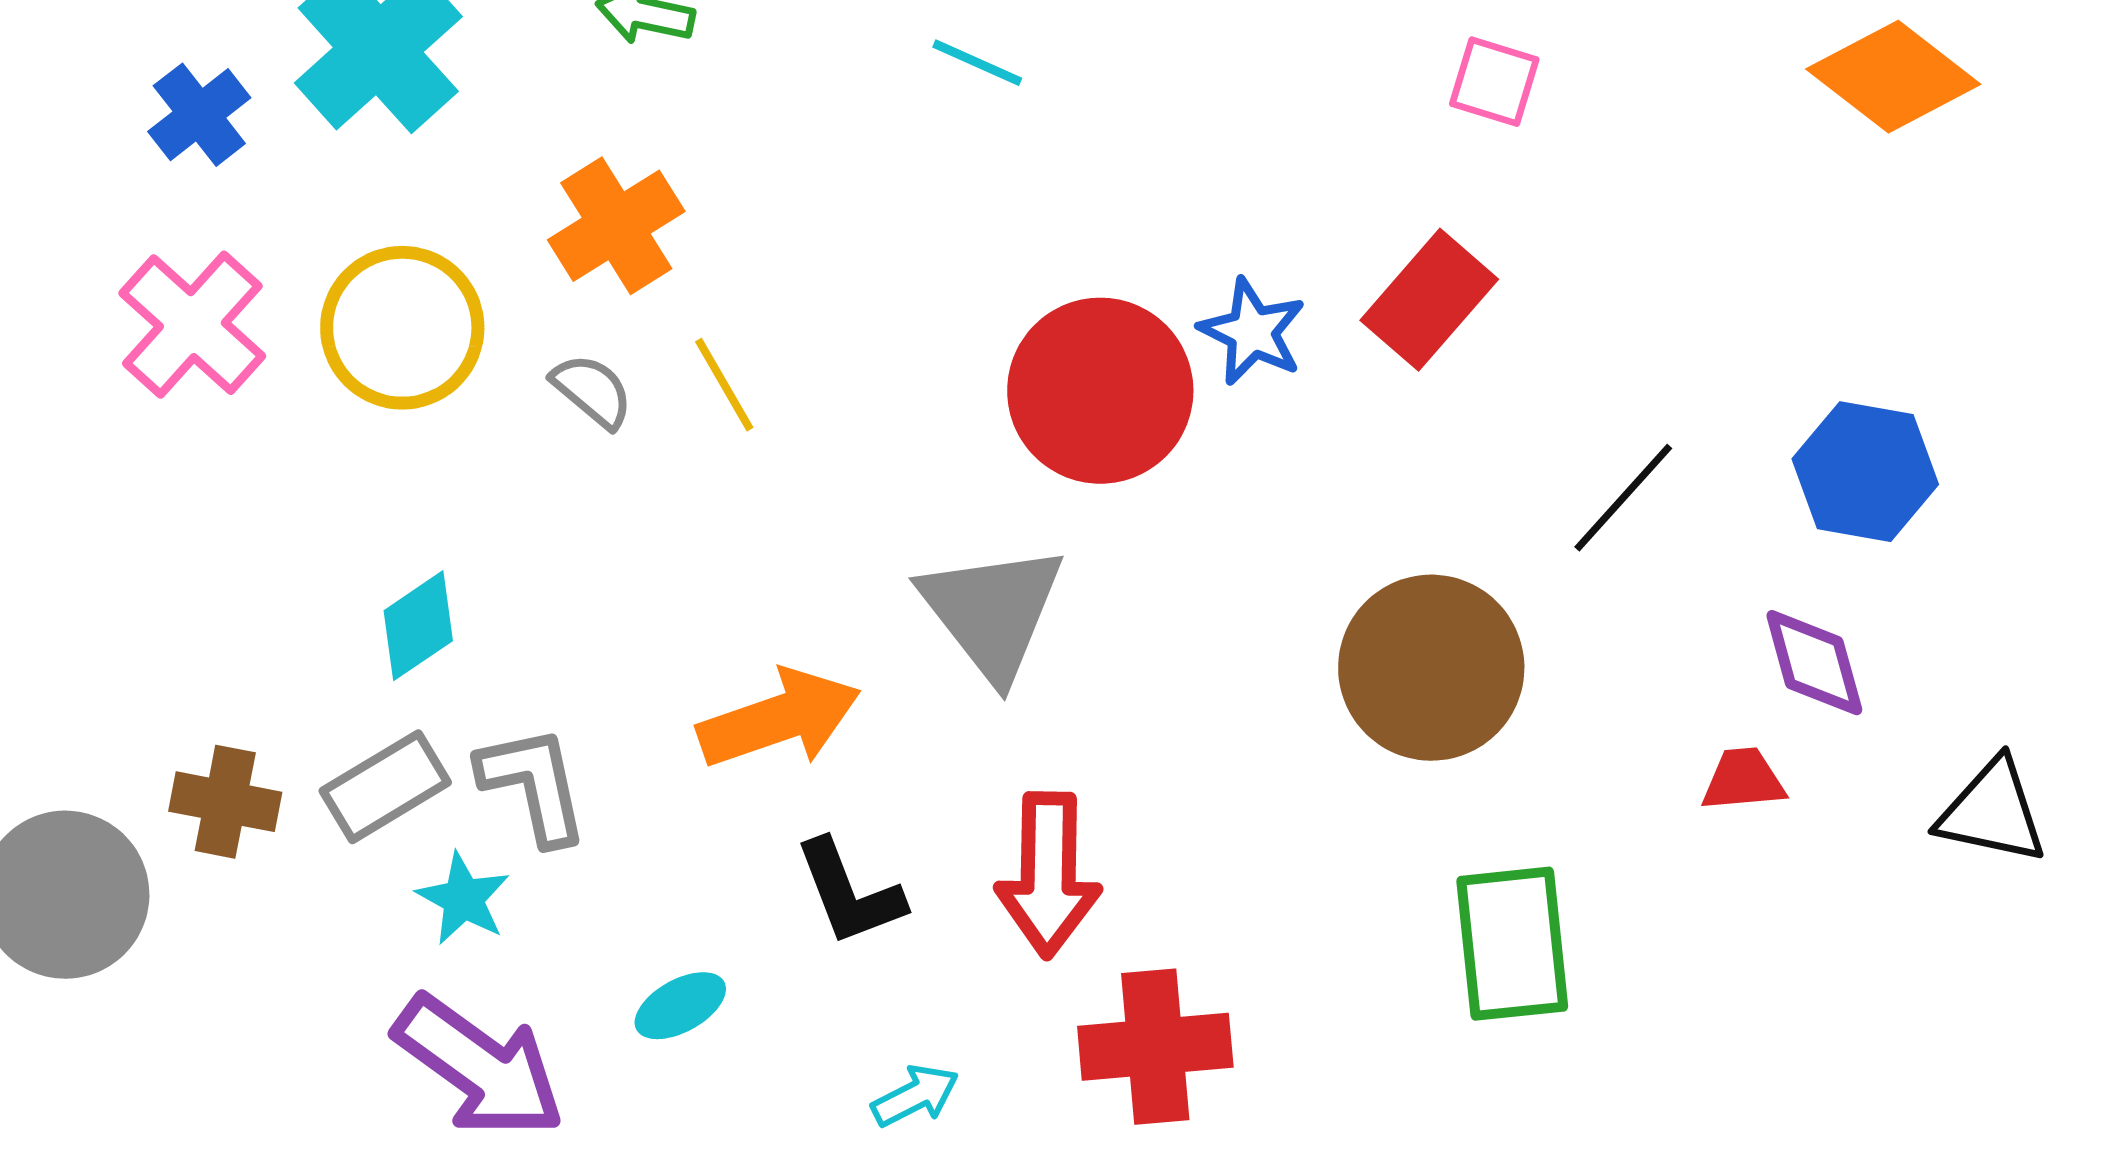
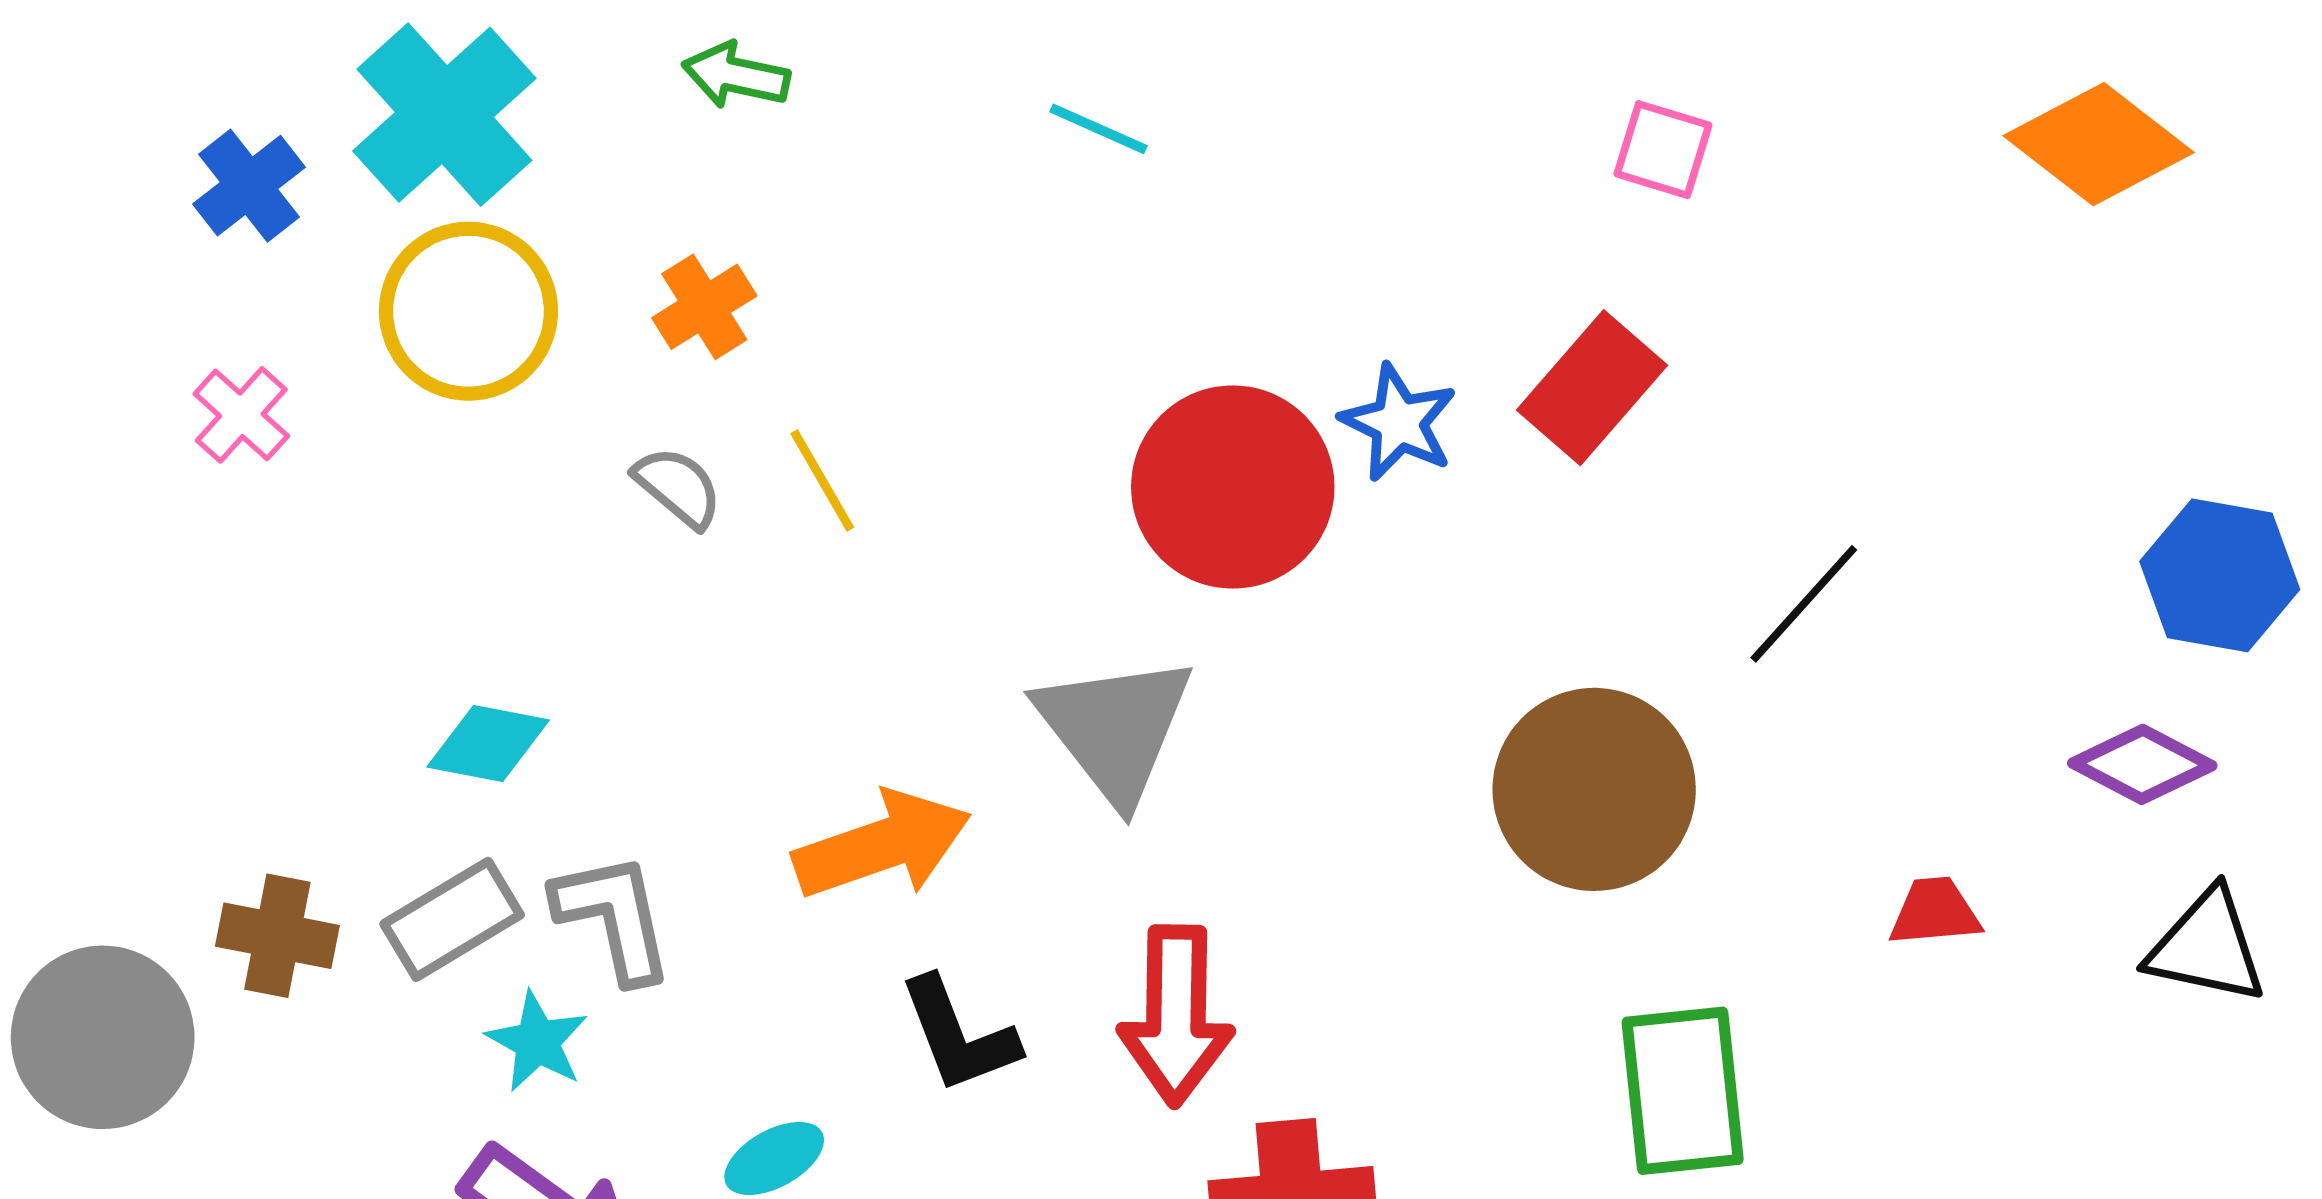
orange cross: (616, 226) -> (704, 307), size x0.7
pink cross: (192, 325) -> (241, 415), size x0.6
yellow circle: (402, 328) -> (468, 311), moved
blue hexagon: (1865, 472) -> (2220, 575), moved
cyan diamond: (418, 626) -> (488, 744), turned 45
purple diamond: (1814, 663) -> (2142, 764), moved, turned -47

